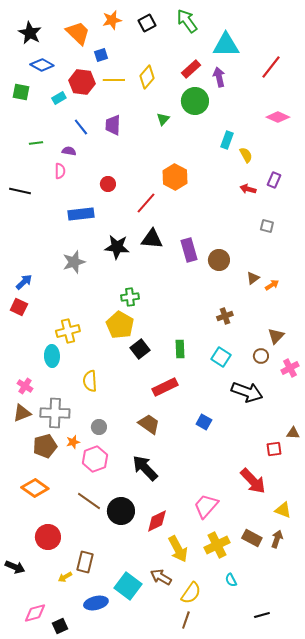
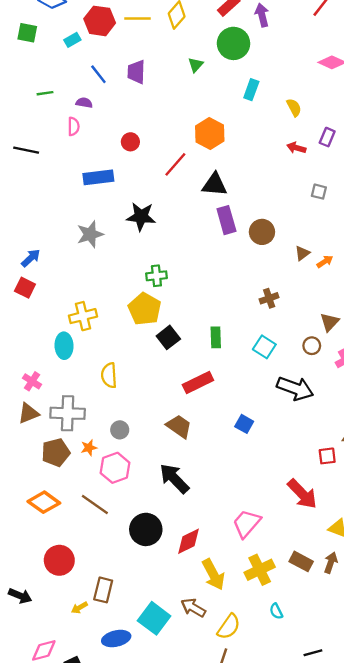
cyan rectangle: (227, 140) -> (251, 90), moved
black triangle: (152, 239) -> (215, 184), moved
brown line: (89, 501) -> (95, 505), moved

